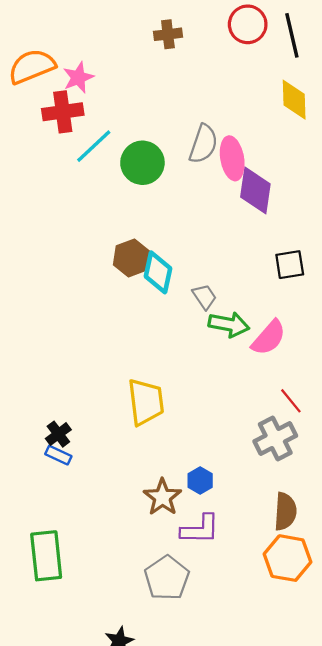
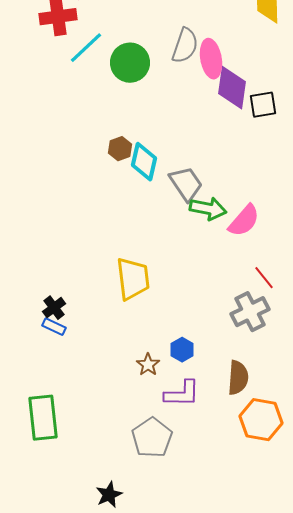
brown hexagon: (131, 258) -> (120, 149), size x0.7
black square: (290, 265) -> (263, 105), moved
gray trapezoid: (204, 297) -> (186, 184), size x1.5
brown star: (162, 497) -> (148, 365), size x0.7
brown semicircle: (285, 512) -> (238, 378), moved

